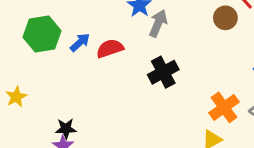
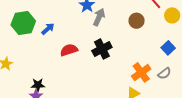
brown circle: (225, 18) -> (137, 21), moved
red semicircle: (110, 48) -> (69, 50), moved

